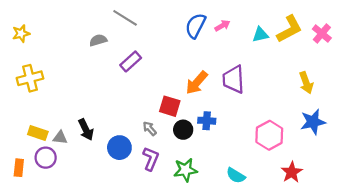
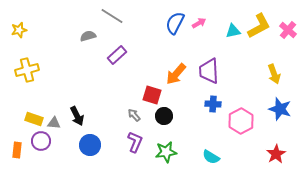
blue cross: (207, 121) -> (213, 104), moved
blue star: (313, 122) -> (280, 109), turned 30
blue circle: (119, 148) -> (90, 145), moved
red star: (292, 172) -> (276, 154), moved

